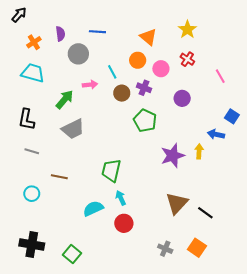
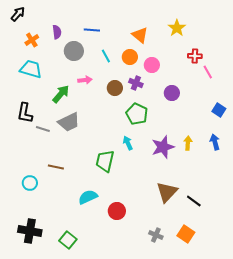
red cross: (187, 59) -> (195, 56), moved, turned -32
cyan line: (112, 72) -> (106, 56), moved
blue arrow: (216, 134) -> (215, 142), moved, turned 63
gray line: (32, 151) -> (43, 129), moved
cyan arrow: (121, 198) -> (128, 143), moved

